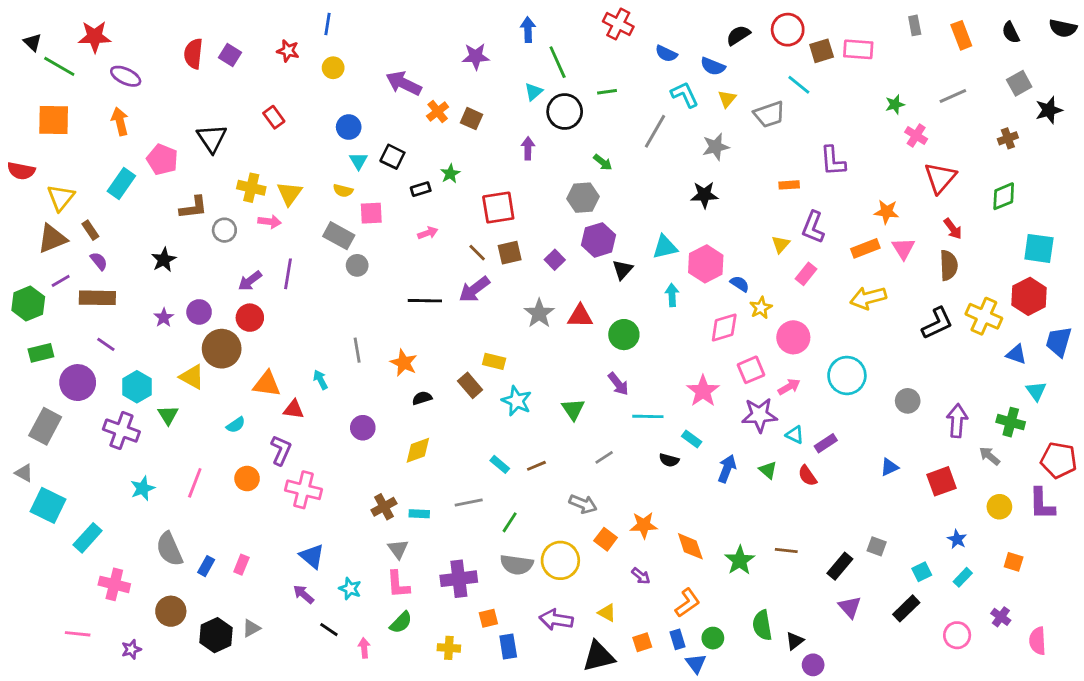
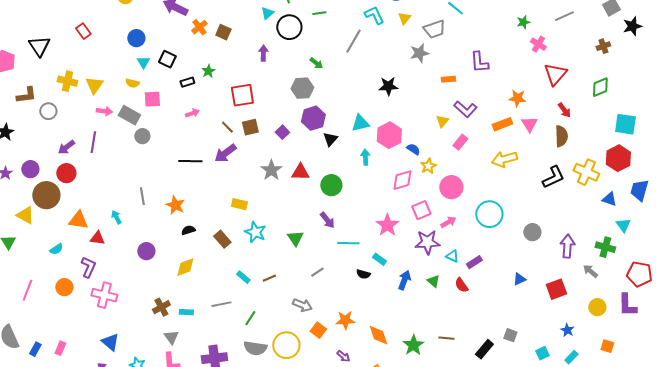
gray star: (716, 147) -> (419, 53), moved
pink arrow: (270, 222) -> (104, 111), moved
purple L-shape: (813, 227) -> (465, 109), turned -70
brown rectangle: (470, 385) -> (222, 239), moved

